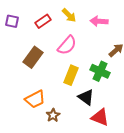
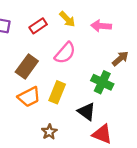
yellow rectangle: (71, 75) -> (57, 92), moved
orange trapezoid: (35, 99) -> (29, 97), moved

